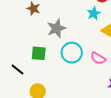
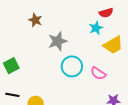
green square: (39, 53) -> (11, 66), moved, turned -35
black line: (18, 69) -> (12, 95), moved, turned -32

